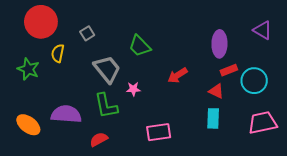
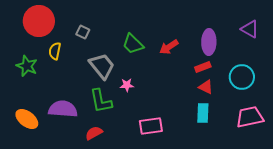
gray square: (87, 33) -> (83, 32), turned -32
red rectangle: (229, 70) -> (203, 67), moved
red arrow: (177, 75) -> (169, 47), moved

